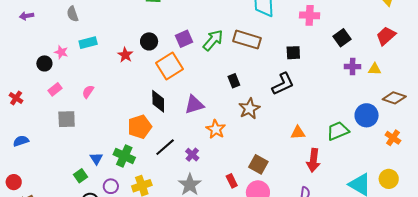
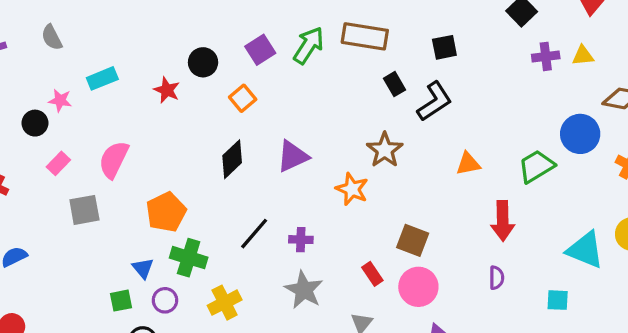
gray semicircle: (73, 14) -> (52, 37), moved
orange square: (170, 66) -> (243, 98), size x0.6
black rectangle: (234, 81) -> (394, 84), moved
pink semicircle: (88, 92) -> (114, 160), size x1.6
black diamond: (158, 101) -> (232, 159), turned 55
orange pentagon: (140, 127) -> (166, 212), moved
orange star: (216, 129) -> (352, 189), moved
orange triangle: (298, 133) -> (468, 164), moved
purple cross: (192, 155) -> (301, 240), turned -32
green square: (81, 176) -> (121, 301), turned 32
purple circle: (111, 186) -> (165, 300), moved

